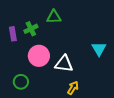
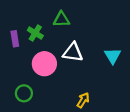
green cross: (31, 29) -> (35, 33), turned -32
white triangle: (64, 64) -> (73, 52), moved

